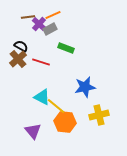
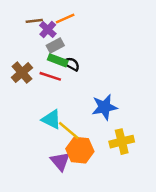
gray rectangle: (50, 29) -> (55, 46), moved
black semicircle: (21, 46) -> (71, 64), moved
green rectangle: (66, 48) -> (58, 60), moved
purple triangle: (33, 131) -> (60, 161), moved

